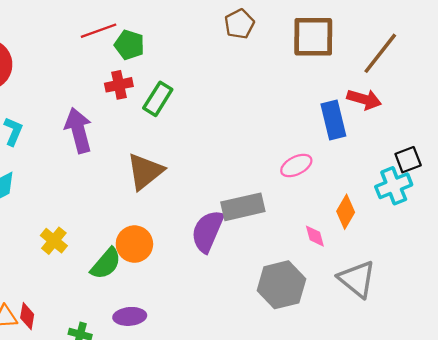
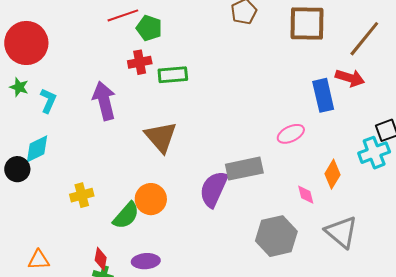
green rectangle: (158, 99) -> (173, 75), turned 52
brown triangle: (145, 171) -> (161, 137), turned -33
yellow cross: (54, 241) -> (82, 195), turned 35
red diamond: (27, 316) -> (101, 259), moved

